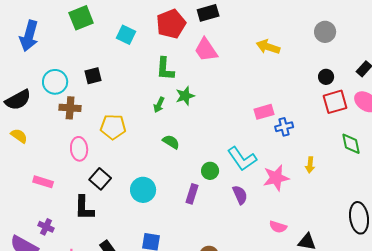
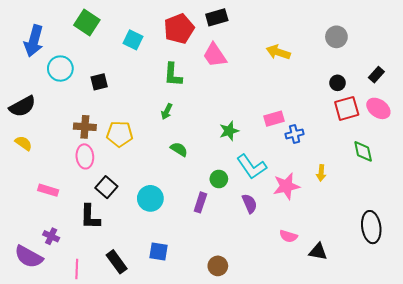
green square: (81, 18) -> (87, 22), turned -35
cyan circle: (55, 82) -> (60, 69), moved
green star: (185, 96) -> (229, 131), moved
brown cross: (70, 108) -> (85, 127), moved

